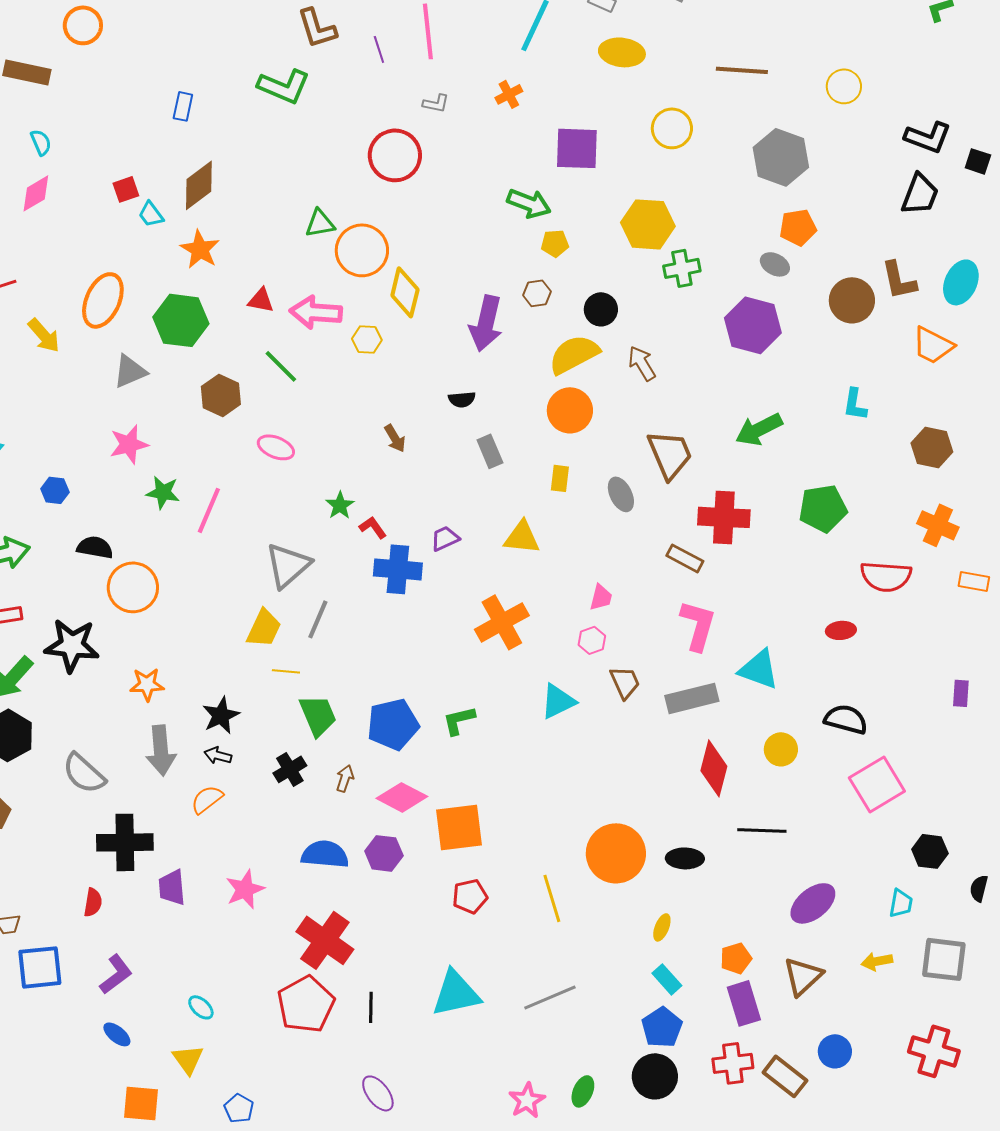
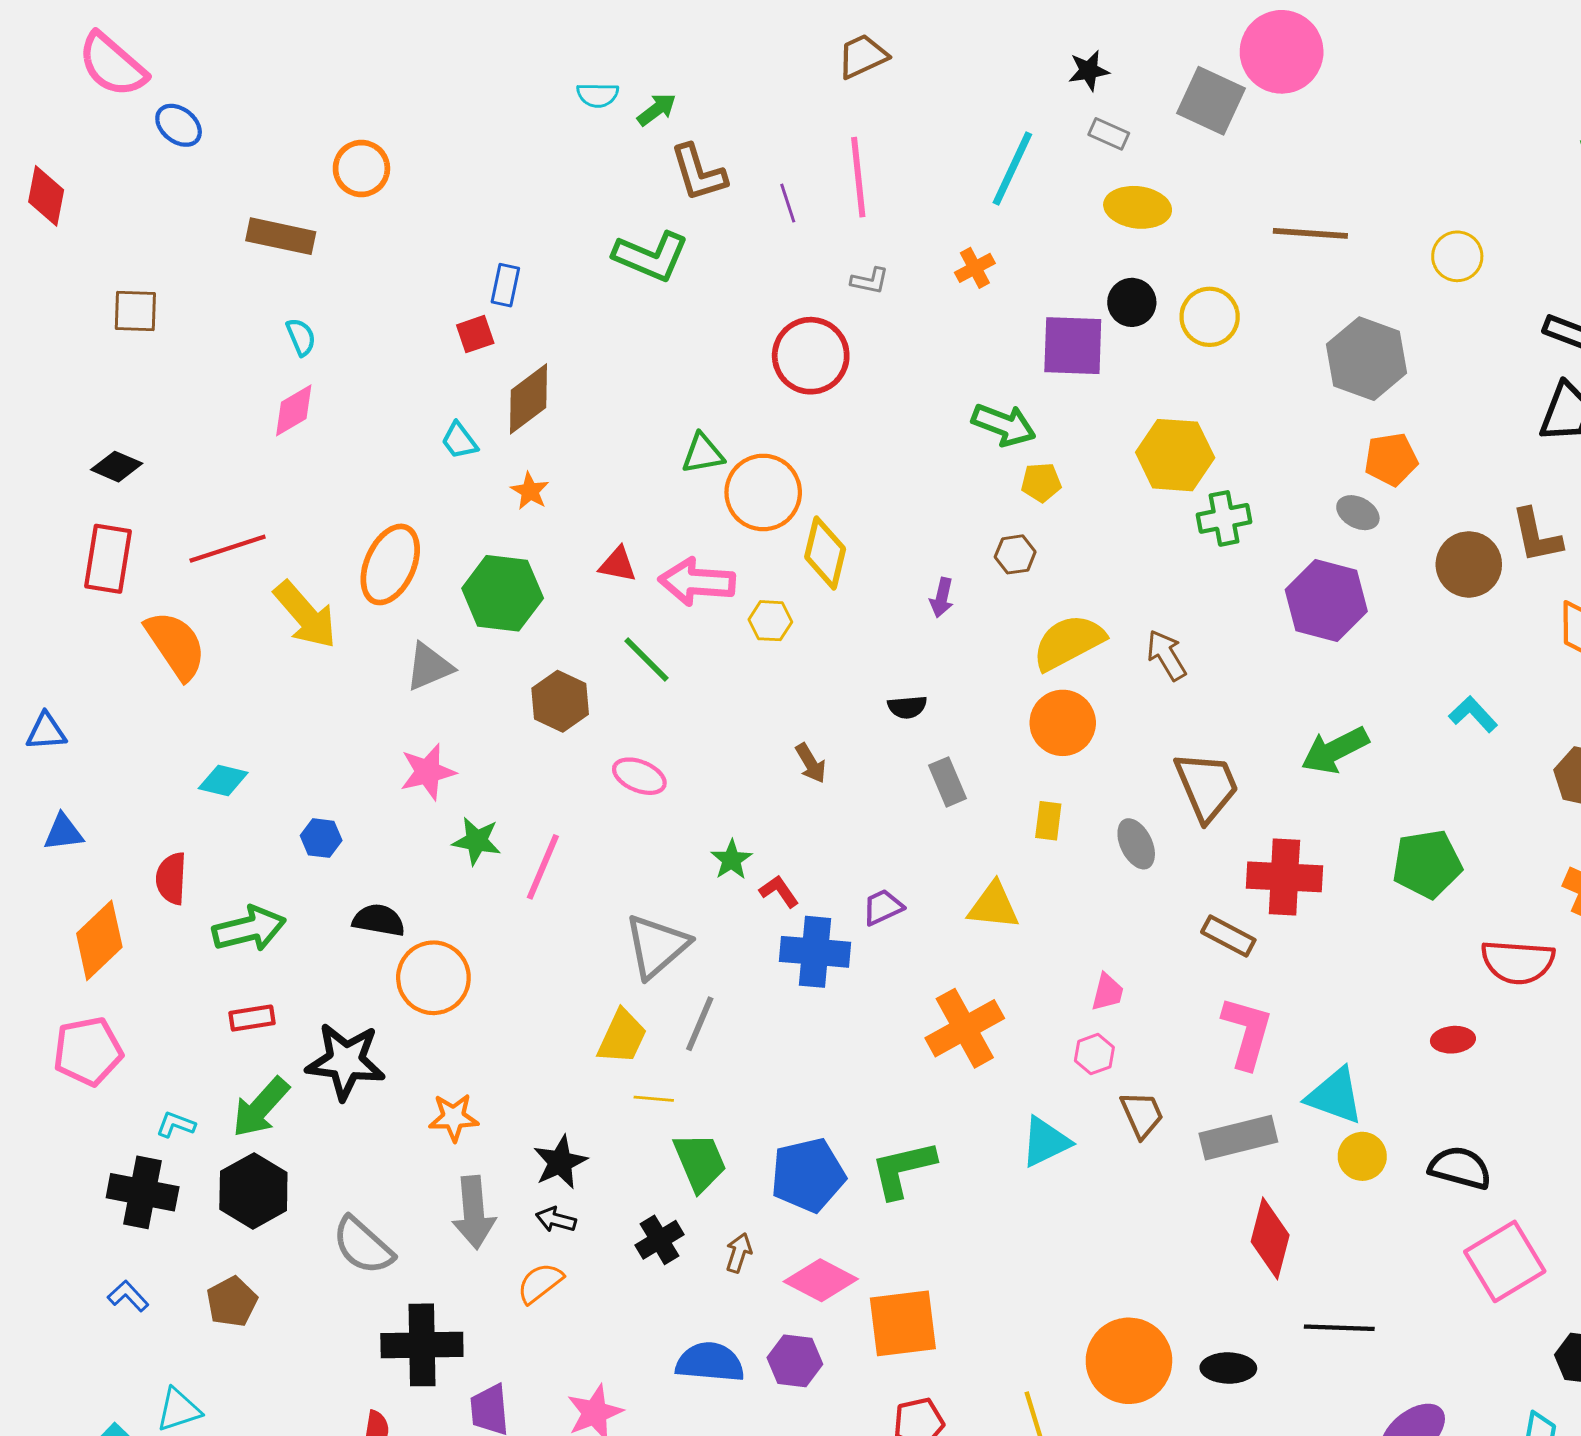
red square: (126, 189) -> (475, 334), moved
orange star: (200, 249) -> (530, 491), size x0.7
black circle: (601, 309) -> (1132, 302), moved
purple arrow: (486, 323) -> (942, 598), size x0.5
yellow arrow: (44, 335) -> (305, 615), size x1.4
cyan L-shape: (855, 404) -> (1473, 714), turned 128
green L-shape: (459, 720) -> (903, 1169), size x1.4
yellow circle: (781, 749) -> (1362, 1156), moved

